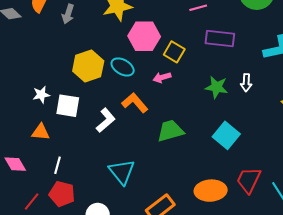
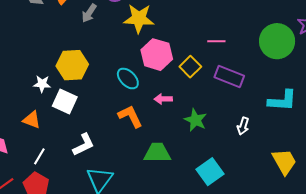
yellow square: (174, 52) -> (190, 67), moved
yellow hexagon: (88, 66) -> (72, 65), moved
green star: (217, 87) -> (195, 120), moved
white L-shape: (106, 120) -> (84, 145), moved

